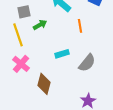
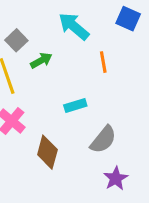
gray square: (24, 12) -> (16, 40), turned -32
gray semicircle: (87, 63) -> (103, 140), moved

